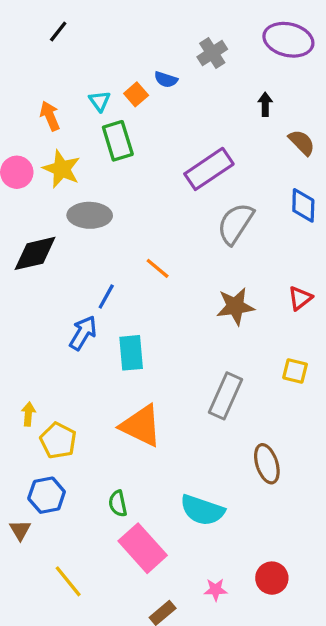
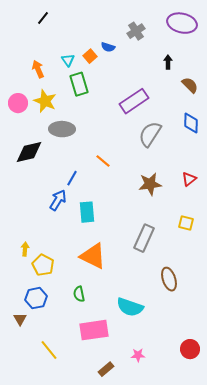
green semicircle: (118, 504) -> (79, 294), moved
pink rectangle: (143, 548) -> (94, 330), turned -56
red circle: (272, 578) -> (190, 349), moved

